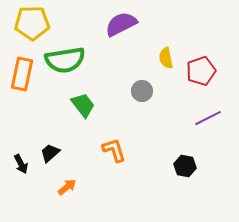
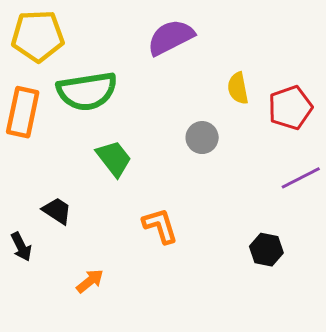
black trapezoid: (50, 153) -> (57, 211), moved, turned 75

